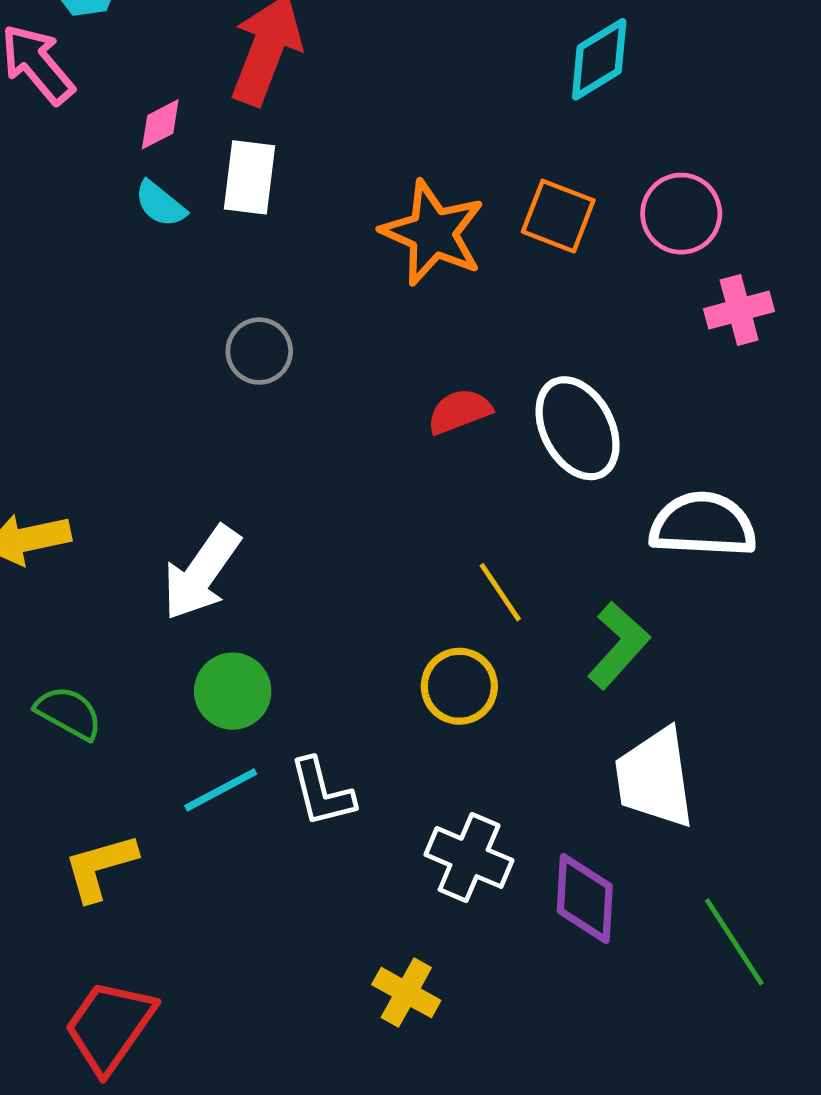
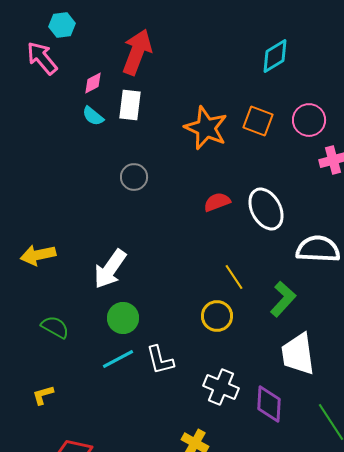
yellow L-shape: (100, 867) -> (43, 395), moved, size x0.7

